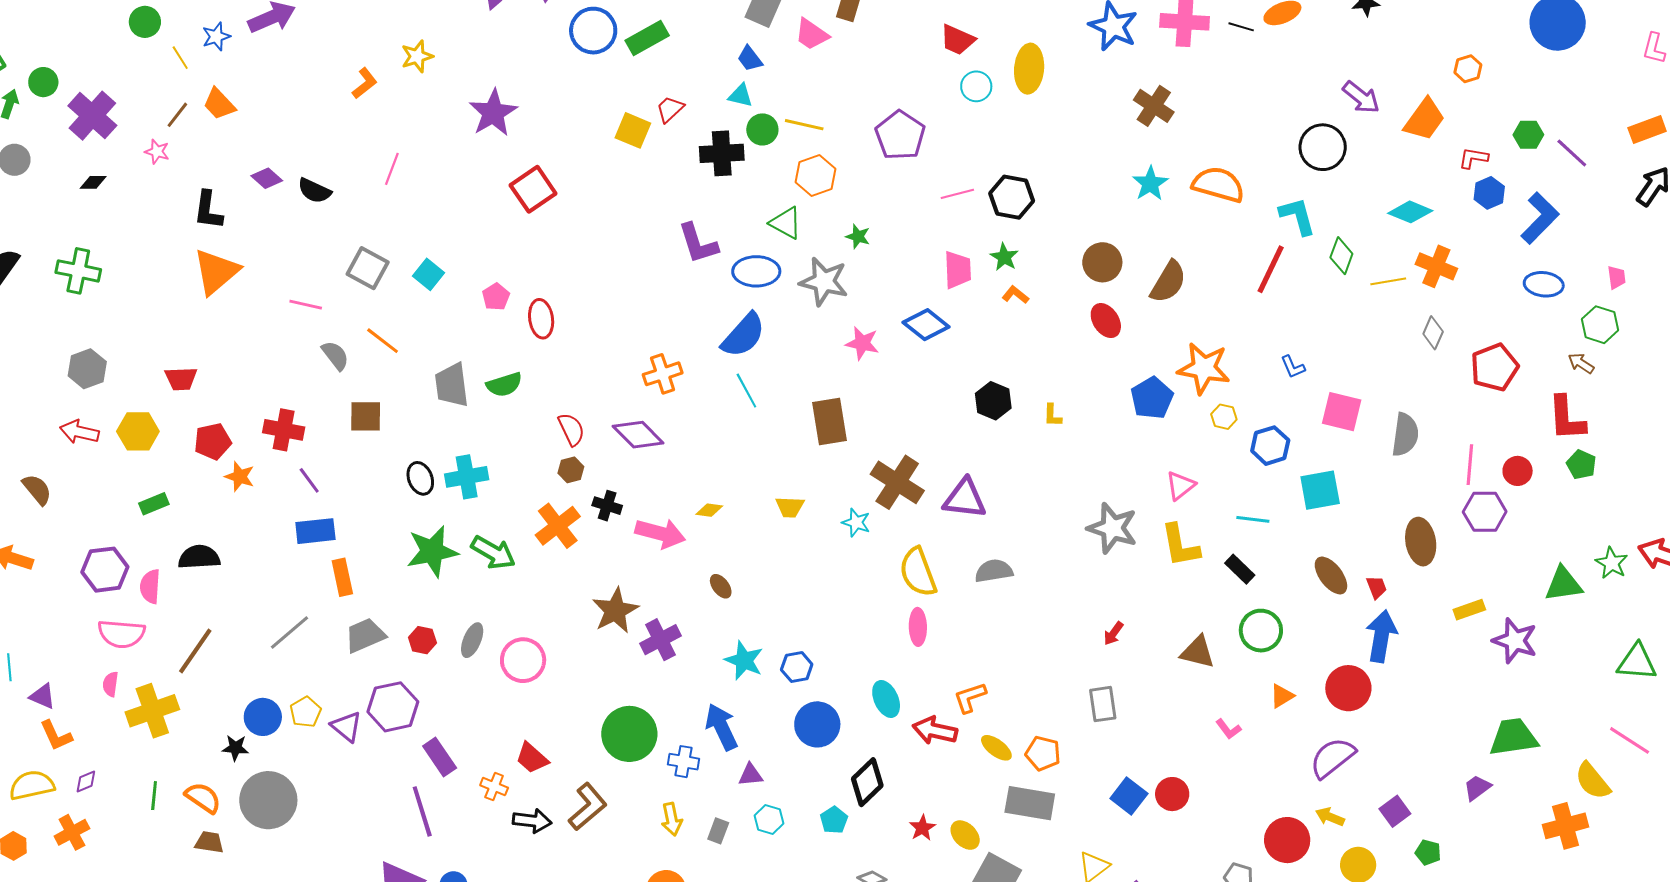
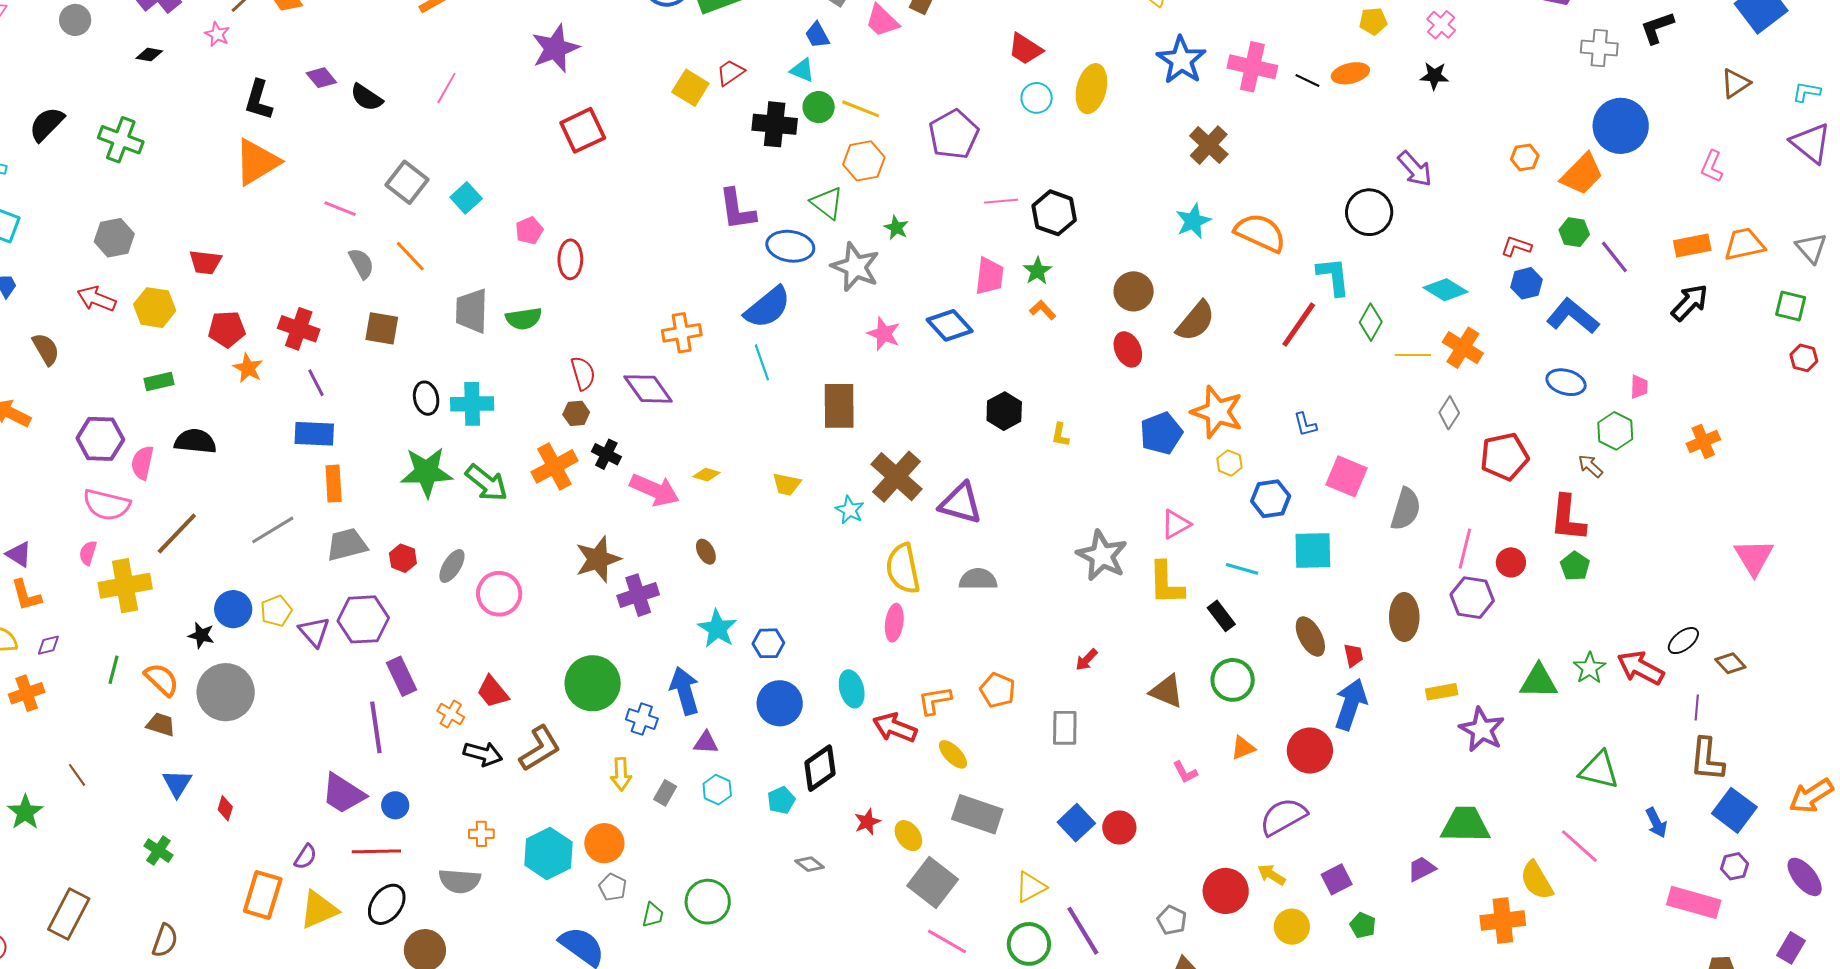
orange trapezoid: (1424, 119) -> (1582, 174), moved
blue L-shape: (1540, 218) -> (1573, 316), turned -104
orange pentagon: (1043, 753) -> (998, 690), moved

